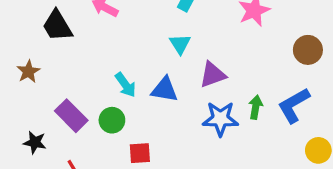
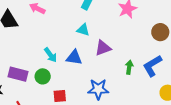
cyan triangle: (180, 44) -> (83, 30), turned -40
purple rectangle: (71, 116) -> (18, 74), turned -30
blue star: (220, 119) -> (98, 89), moved

